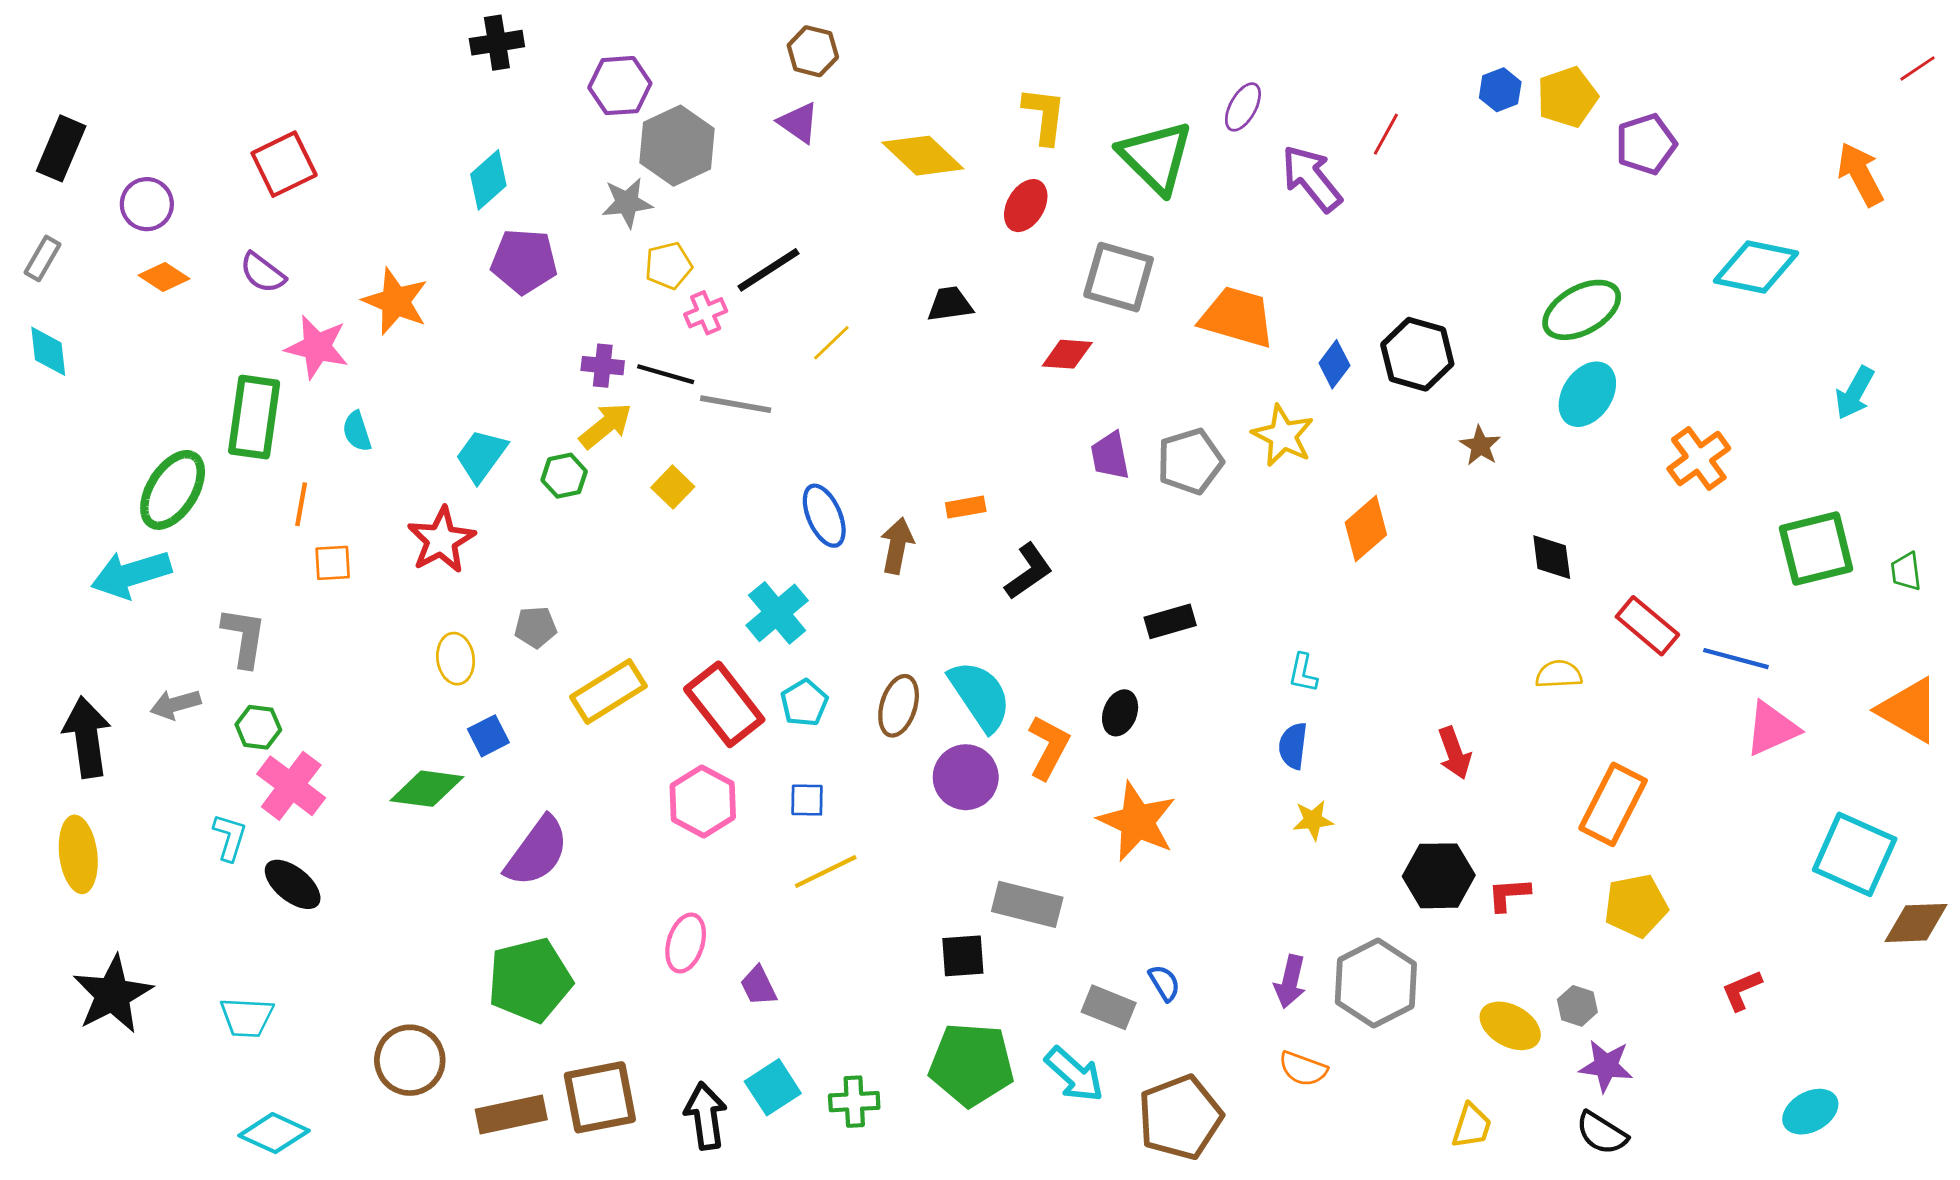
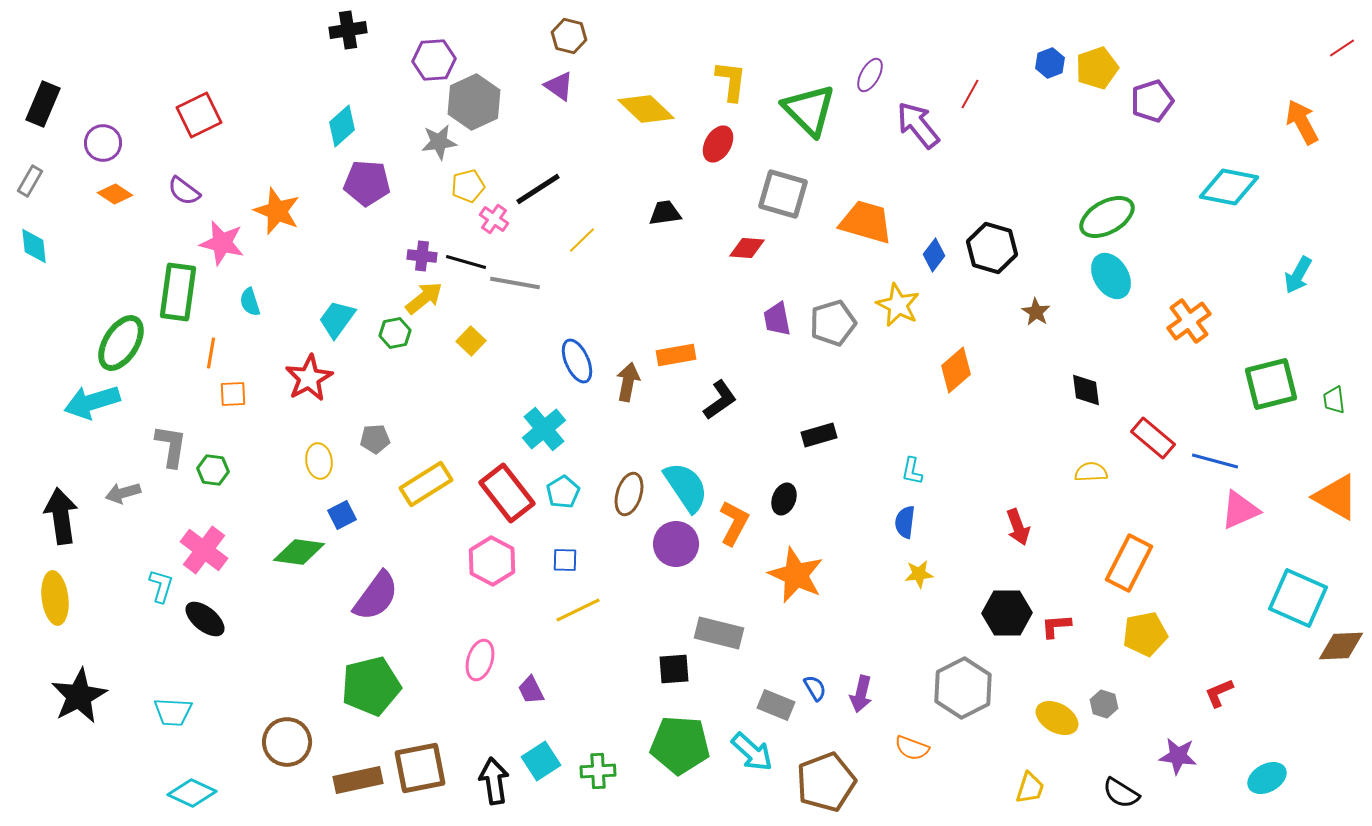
pink cross: (706, 313) -> (494, 219), turned -32
cyan ellipse: (1587, 394) -> (1111, 276), turned -66
orange rectangle: (966, 507) -> (676, 355), size x1.4
green hexagon: (258, 727) -> (213, 470), moved
purple arrow: (1290, 982) -> (861, 694), moved
purple star: (1606, 1066) -> (1178, 756), moved

